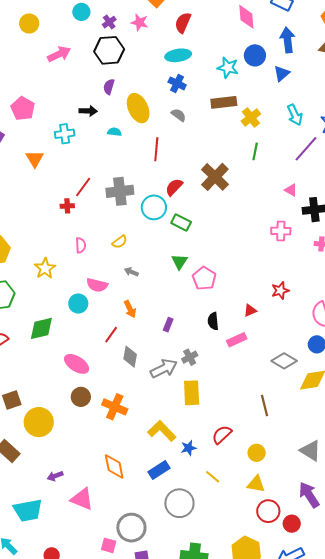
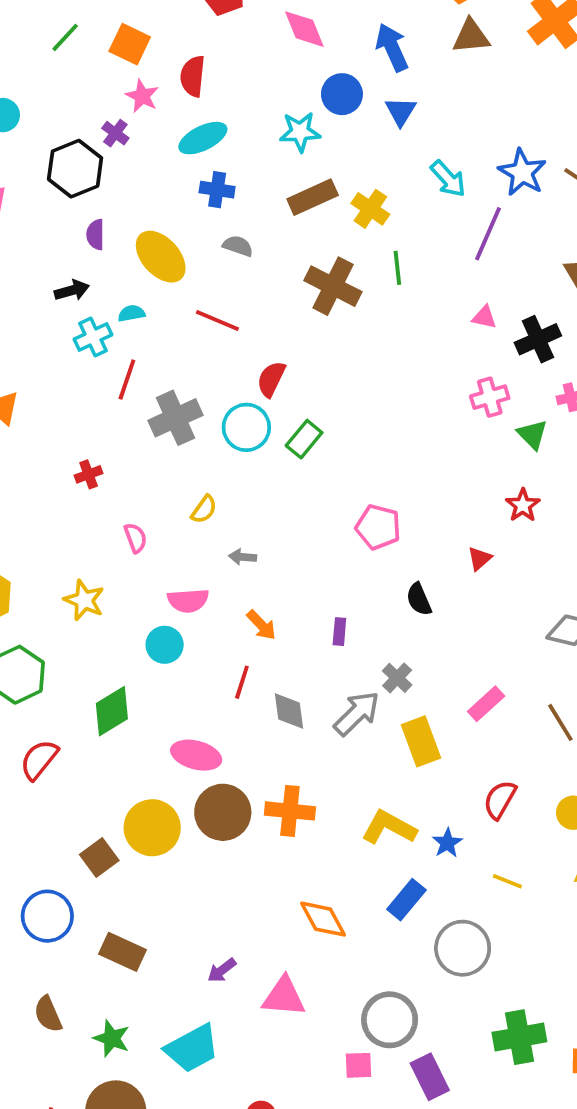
purple cross: (109, 22) -> (115, 133), moved
pink star: (139, 22) -> (142, 96), moved, turned 30
cyan cross: (65, 134) -> (93, 337), moved
red line: (156, 149) -> (217, 320), turned -55
brown cross: (215, 177) -> (333, 286), moved
red line: (83, 187) -> (127, 380), moved
green rectangle: (181, 222) -> (304, 439), turned -60
green triangle: (179, 262) -> (532, 434), moved
pink rectangle: (237, 340) -> (486, 704), moved
brown circle: (81, 397) -> (223, 812), size x1.5
yellow circle: (39, 422) -> (152, 828), moved

